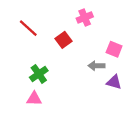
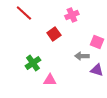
red line: (28, 28) -> (24, 13), moved
pink triangle: (34, 99) -> (50, 80), moved

